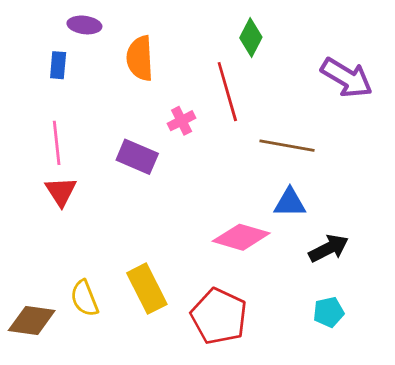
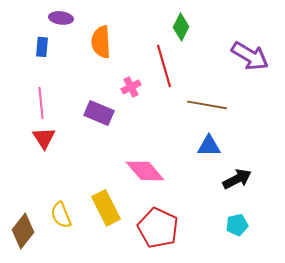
pink diamond: (241, 237) -> (145, 171), moved, turned 33
brown diamond: (32, 320) -> (23, 231), turned -60

